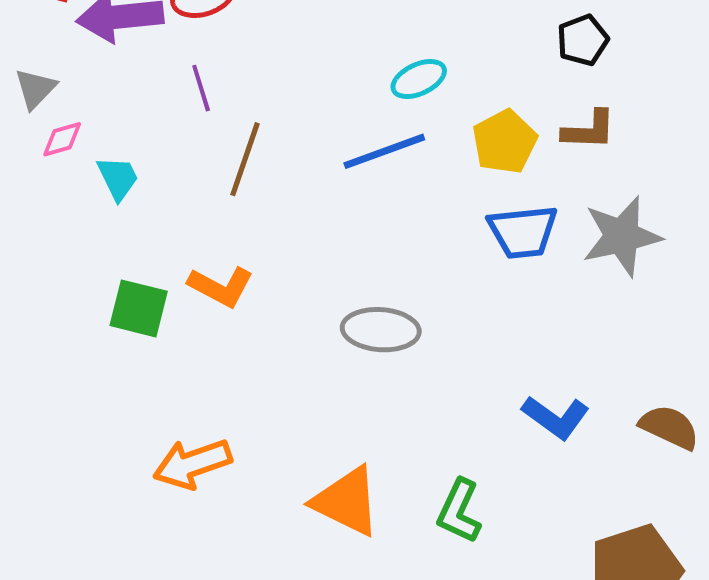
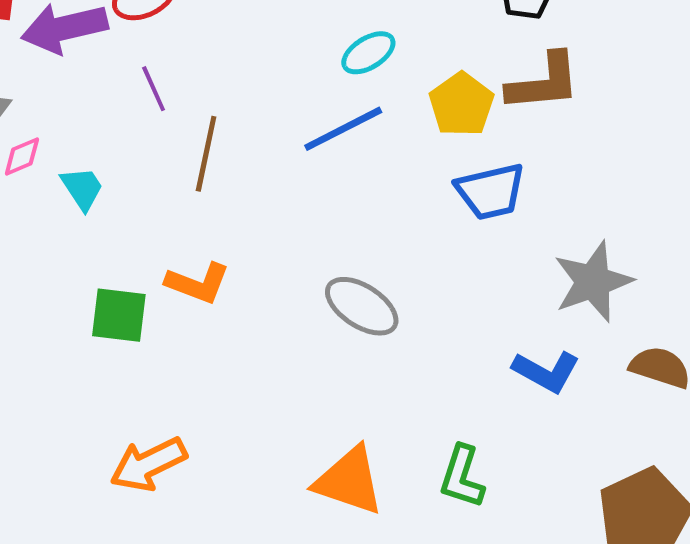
brown L-shape: (589, 130) -> (544, 82), size x1.4
gray star: (622, 236) -> (593, 282), moved
gray ellipse: (381, 330) -> (362, 306), turned 36
orange arrow: (192, 464) -> (148, 464), moved

